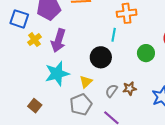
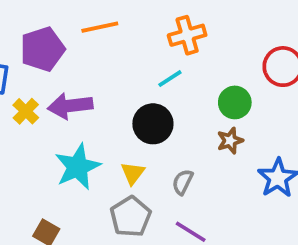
cyan line: (114, 35) -> (170, 79), turned 56
purple arrow: (58, 41) -> (70, 106), turned 75
brown star: (130, 88) -> (230, 141), moved

